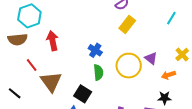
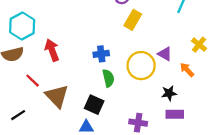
blue cross: (95, 50) -> (101, 54), turned -32
orange arrow: (168, 75) -> (187, 70), turned 72
black line: (15, 93) -> (18, 115), turned -64
black star: (165, 98) -> (169, 93), moved

